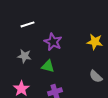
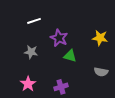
green triangle: (48, 66) -> (70, 56), moved
gray semicircle: (96, 76) -> (101, 72), turned -32

